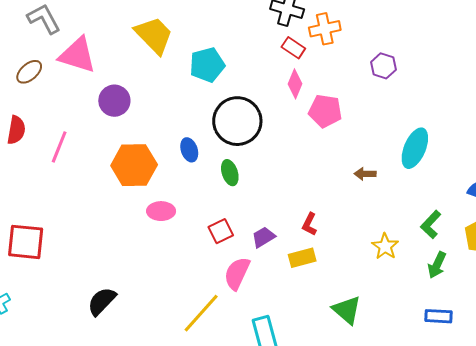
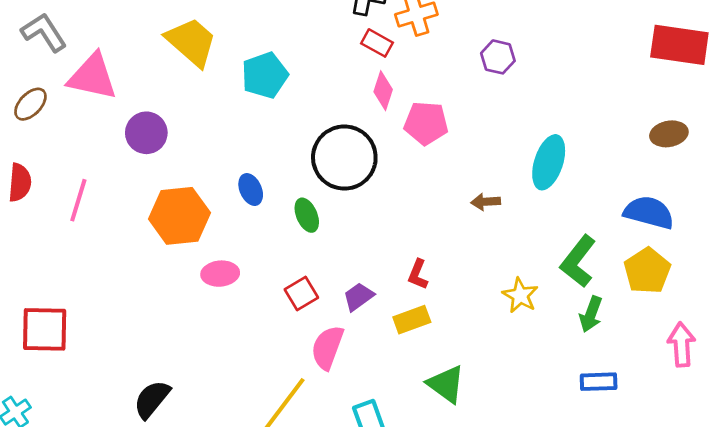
black circle: (237, 121) -> (344, 158), moved
green L-shape: (431, 224) -> (578, 261), size x1.4
green triangle: (347, 310) -> (446, 384), moved

